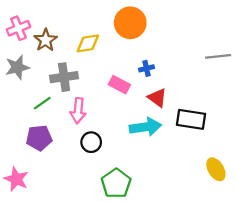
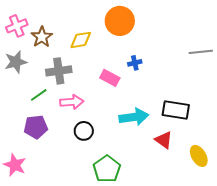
red triangle: (157, 98) -> (164, 140), moved
pink arrow: (78, 111) -> (72, 102), turned -100

